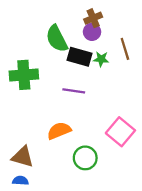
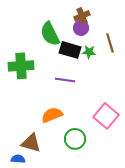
brown triangle: (23, 157) -> (31, 143), moved

